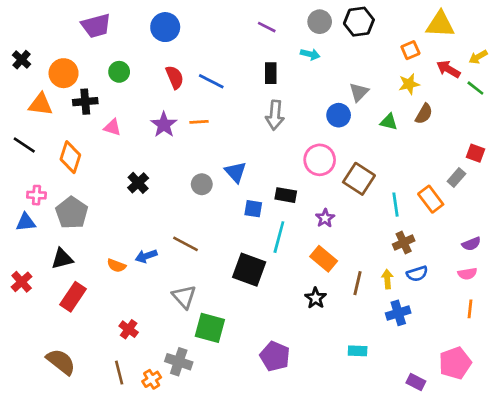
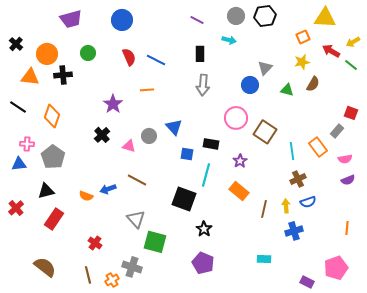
purple star: (164, 125) -> (113, 104), moved
pink triangle: (112, 127) -> (129, 146), moved
pink semicircle: (467, 274) -> (345, 159), moved
black star: (316, 298) -> (204, 229), moved

